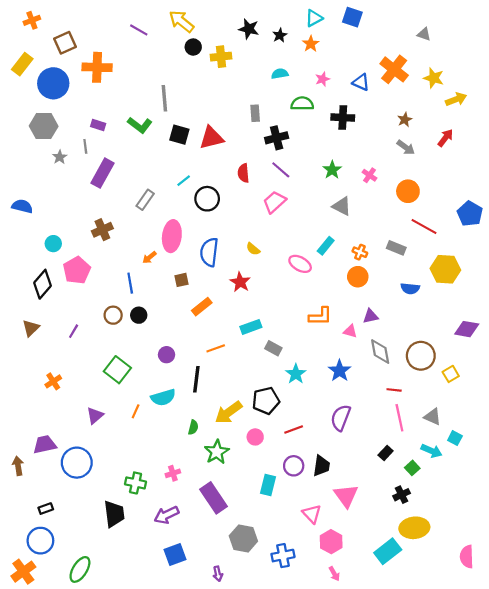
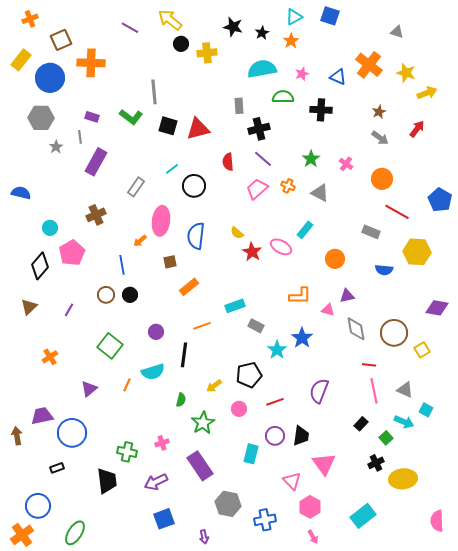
cyan semicircle: (280, 74) -> (262, 69), size x1.8
orange cross: (360, 252) -> (288, 186), moved
red star: (240, 282) -> (252, 252), moved
blue star: (340, 371) -> (302, 338), moved
yellow arrow: (228, 412) -> (214, 386), size x0.6
black rectangle: (46, 509) -> (57, 468), moved
yellow ellipse: (414, 528) -> (403, 479), moved

